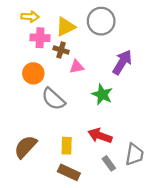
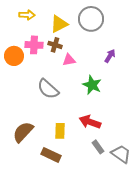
pink cross: (40, 38) -> (34, 45), moved
purple arrow: (122, 62) -> (110, 56), size x0.6
orange circle: (33, 73) -> (14, 56), moved
gray trapezoid: (134, 155) -> (121, 154), moved, turned -65
brown rectangle: (69, 172) -> (51, 155), moved

